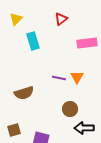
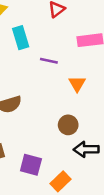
purple line: (59, 78) -> (49, 61), moved

